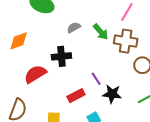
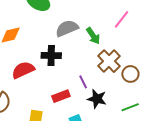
gray semicircle: (74, 28) -> (67, 28), size x1.6
brown cross: (126, 41) -> (109, 61), moved, turned 30

